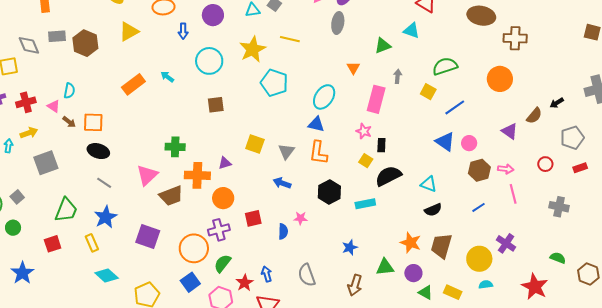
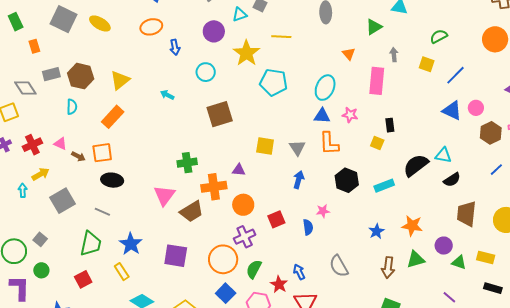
purple circle: (213, 15) -> (214, 31), moved
yellow triangle: (129, 32) -> (120, 80), moved
cyan circle: (209, 61) -> (206, 72), size x0.7
green semicircle: (445, 66) -> (439, 36), size x0.7
orange rectangle: (133, 84) -> (113, 117), moved
cyan semicircle: (69, 91) -> (72, 107), moved
brown square: (216, 105) -> (220, 114), size x1.5
pink star: (364, 131) -> (350, 115), moved
purple triangle: (225, 163) -> (239, 170), turned 32
black semicircle: (388, 176) -> (416, 165), moved
gray line: (104, 183) -> (102, 212), moved
blue arrow: (282, 183) -> (299, 180), turned 96
orange star: (411, 243) -> (412, 226), moved
green triangle: (385, 267) -> (416, 260), moved

